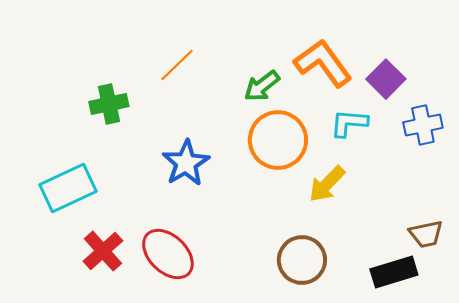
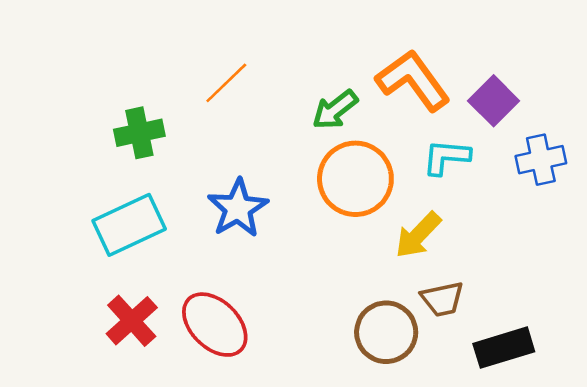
cyan rectangle: (68, 188) -> (129, 225), moved
brown trapezoid: (426, 234) -> (442, 299), moved

